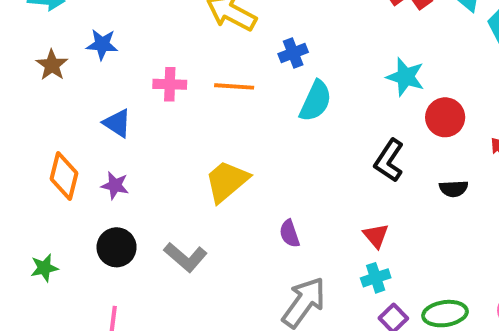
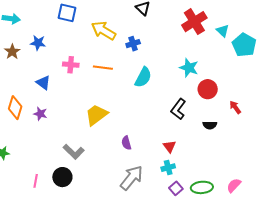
blue cross: (293, 53) -> (133, 44), moved
black circle: (117, 247) -> (62, 177), moved

